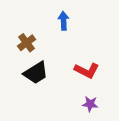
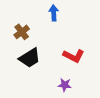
purple star: (90, 104) -> (65, 85), moved

